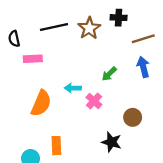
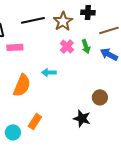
blue arrow: (143, 67) -> (109, 54), turned -48
green arrow: (109, 74) -> (86, 46), moved, turned -64
pink cross: (94, 101) -> (67, 46), moved
orange rectangle: (56, 146) -> (35, 121), turned 35

